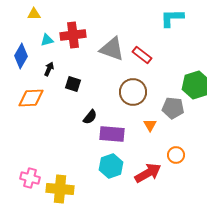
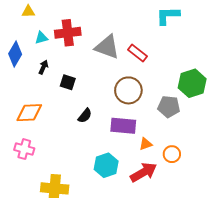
orange diamond: (31, 98) -> (29, 113), moved
orange triangle: (150, 125) -> (146, 144), moved, turned 40
purple rectangle: (112, 134) -> (123, 126), moved
pink cross: (30, 178) -> (24, 149), moved

